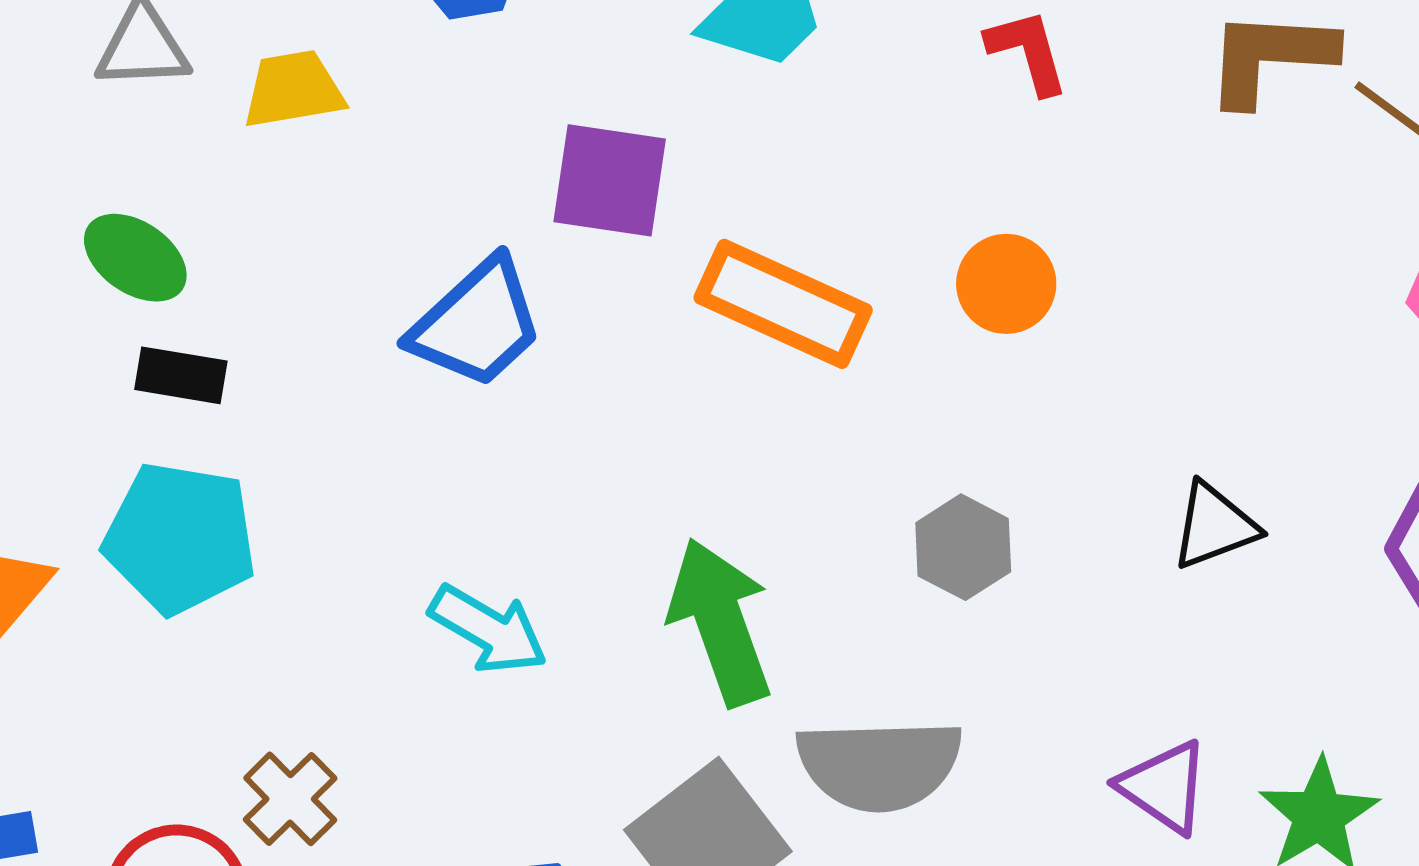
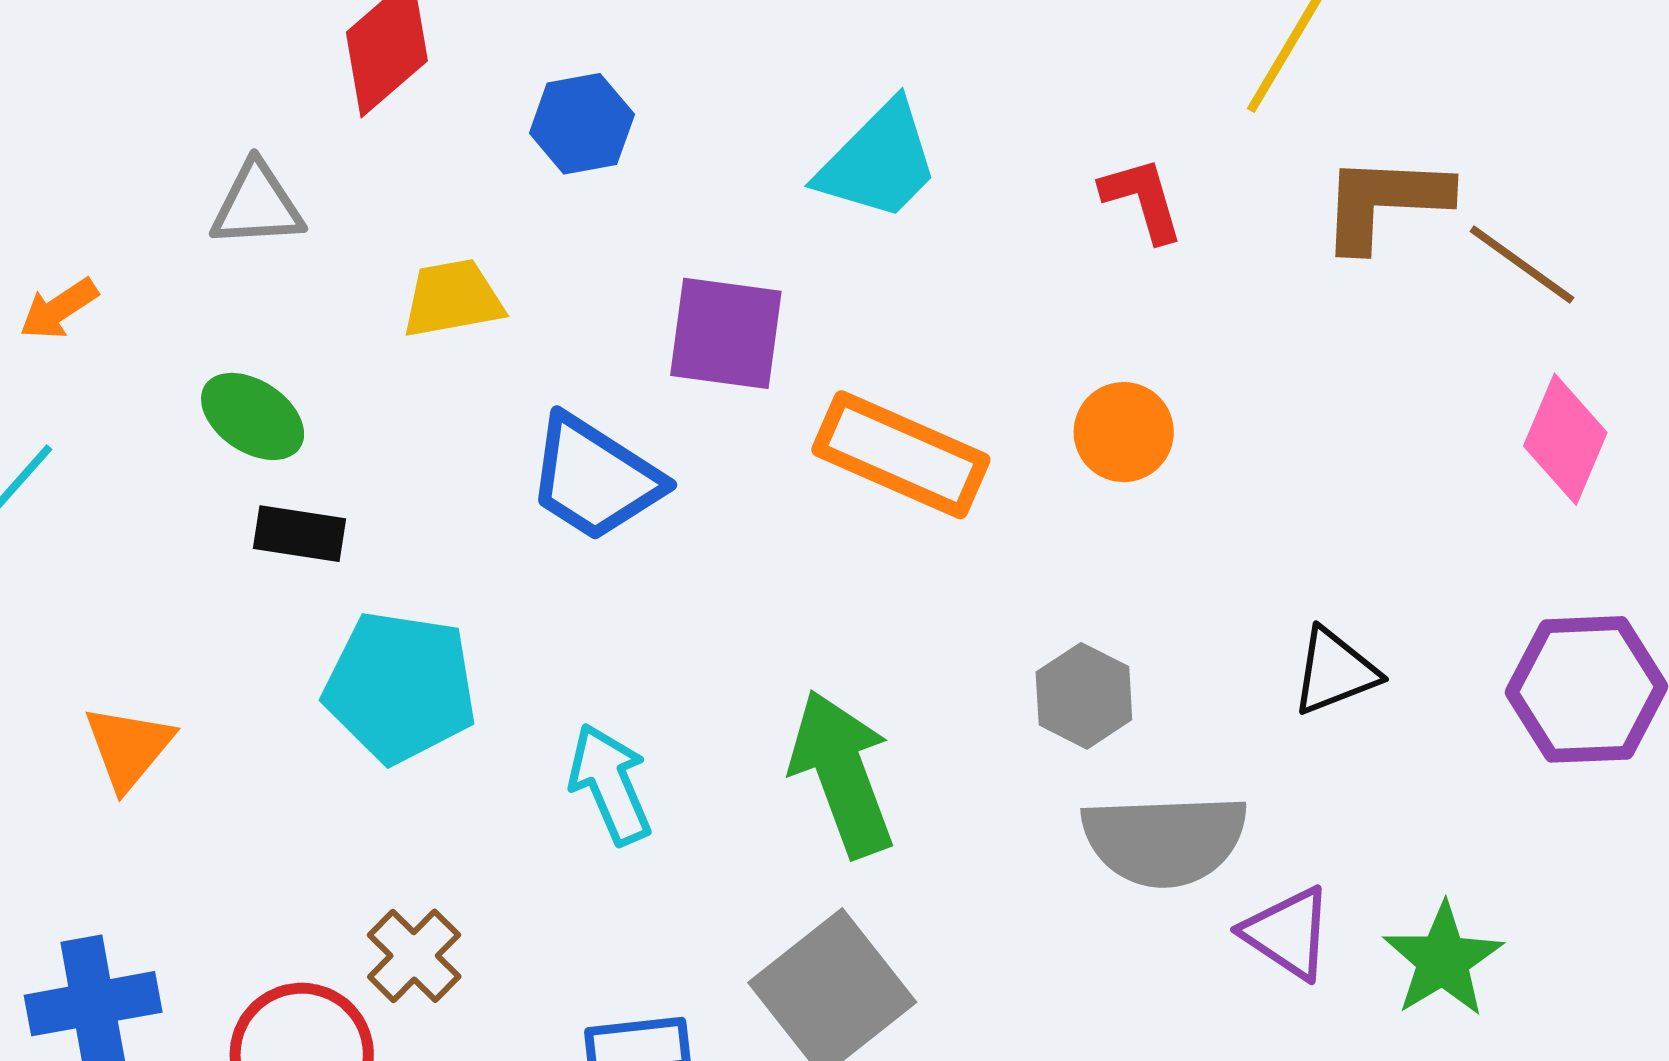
yellow trapezoid: (293, 89) -> (453, 298), moved
blue trapezoid: (477, 323) -> (595, 478), turned 76
cyan pentagon: (180, 538) -> (400, 687), moved
cyan arrow: (488, 630) -> (610, 784), turned -143
gray semicircle: (879, 765) -> (1165, 840), moved

